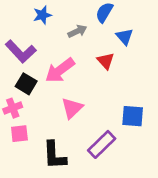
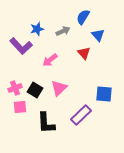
blue star: (42, 15) -> (37, 29), moved
pink arrow: (60, 70) -> (50, 60), size x0.7
black square: (26, 84) -> (35, 90), moved

